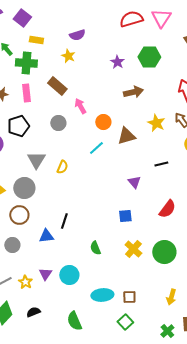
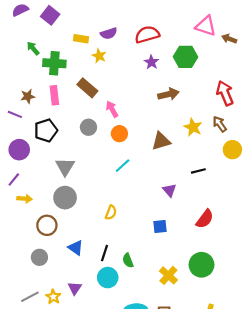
pink triangle: (161, 18) -> (206, 26), moved, turned -45
red semicircle: (131, 19) -> (147, 34), moved
yellow rectangle: (36, 40) -> (81, 39), moved
orange circle: (103, 122) -> (119, 134), moved
cyan line: (96, 148) -> (123, 166), moved
yellow semicircle: (62, 167) -> (111, 213), moved
gray circle: (24, 188) -> (65, 198), moved
black line: (64, 221) -> (104, 253), moved
blue triangle: (46, 236) -> (76, 248), turned 42
yellow cross: (133, 249) -> (168, 275), moved
cyan circle: (69, 275) -> (108, 278), moved

